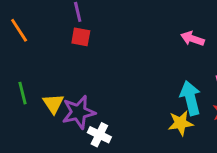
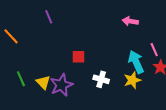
red square: (81, 37) -> (79, 57), moved
white cross: (99, 135) -> (101, 79), moved

